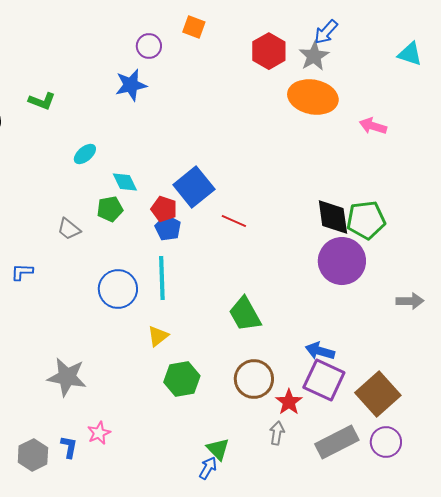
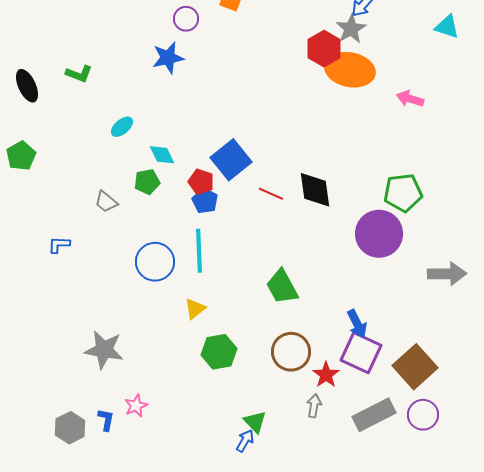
red hexagon: (269, 51) -> (324, 49), moved
black diamond: (333, 217) -> (315, 190), moved
gray arrow: (410, 301) -> (447, 274), size x1.4
blue arrow: (320, 351) -> (357, 324), turned -132

